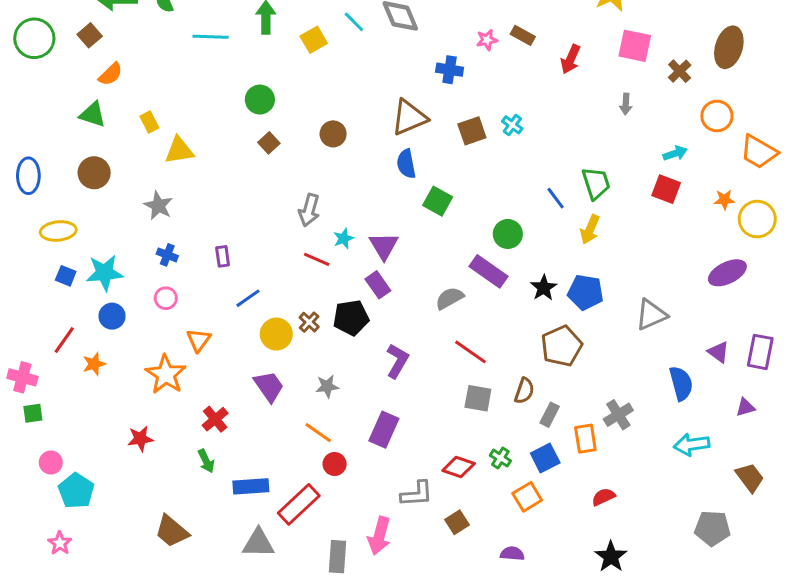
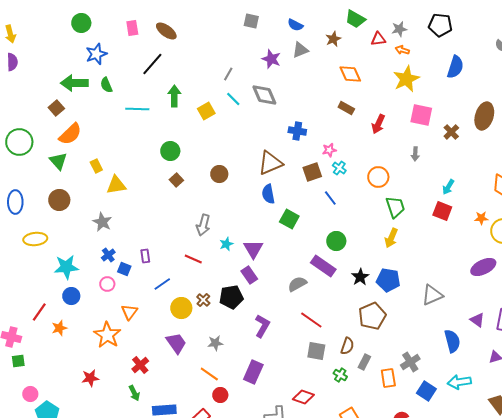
green circle: (34, 38) -> (19, 142), moved
pink star: (487, 40) -> (329, 150), moved
orange semicircle: (111, 74) -> (70, 134), size x1.4
green triangle: (93, 114) -> (58, 161), turned 30
orange circle: (717, 116) -> (378, 177), moved
cyan arrow: (675, 153) -> (448, 187), turned 140
blue line: (556, 198) -> (330, 198), moved
blue cross: (167, 255) -> (108, 255), turned 32
red line: (317, 259) -> (193, 259), moved
blue square: (66, 276) -> (124, 269), moved
green cross: (500, 458) -> (340, 375), moved
blue square: (545, 458) -> (426, 391), moved, turned -30

